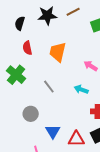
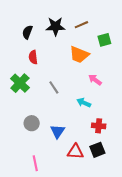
orange trapezoid: (58, 52) -> (79, 55), moved, turned -85
gray line: (49, 87) -> (54, 87), moved
blue triangle: (53, 131) -> (58, 131), moved

